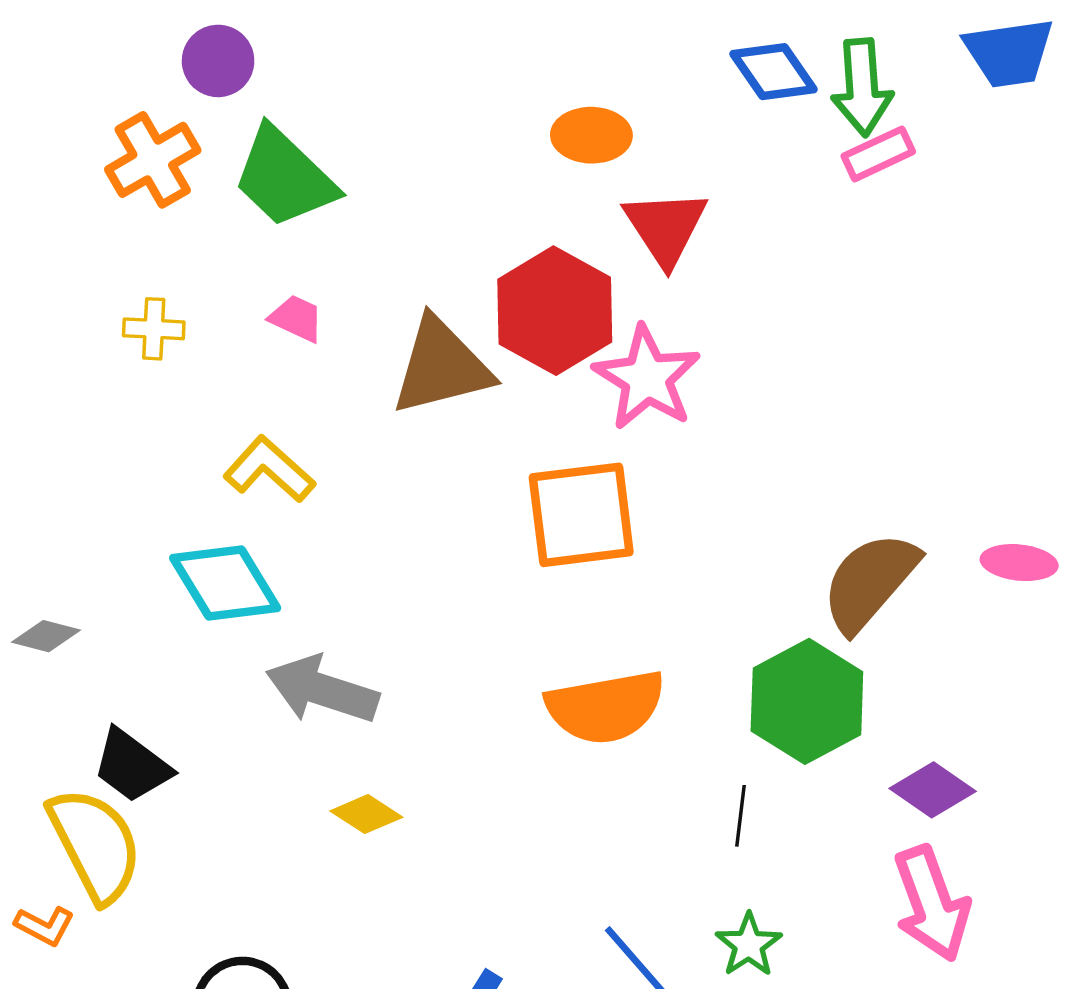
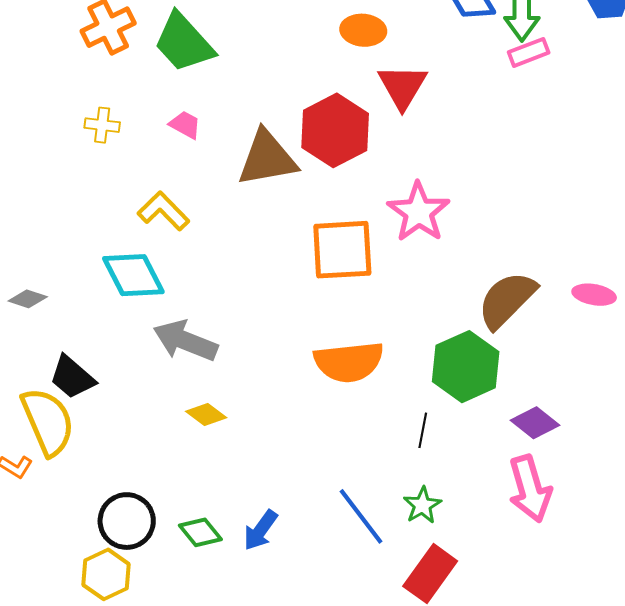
pink star: (647, 378) -> (419, 212), moved

